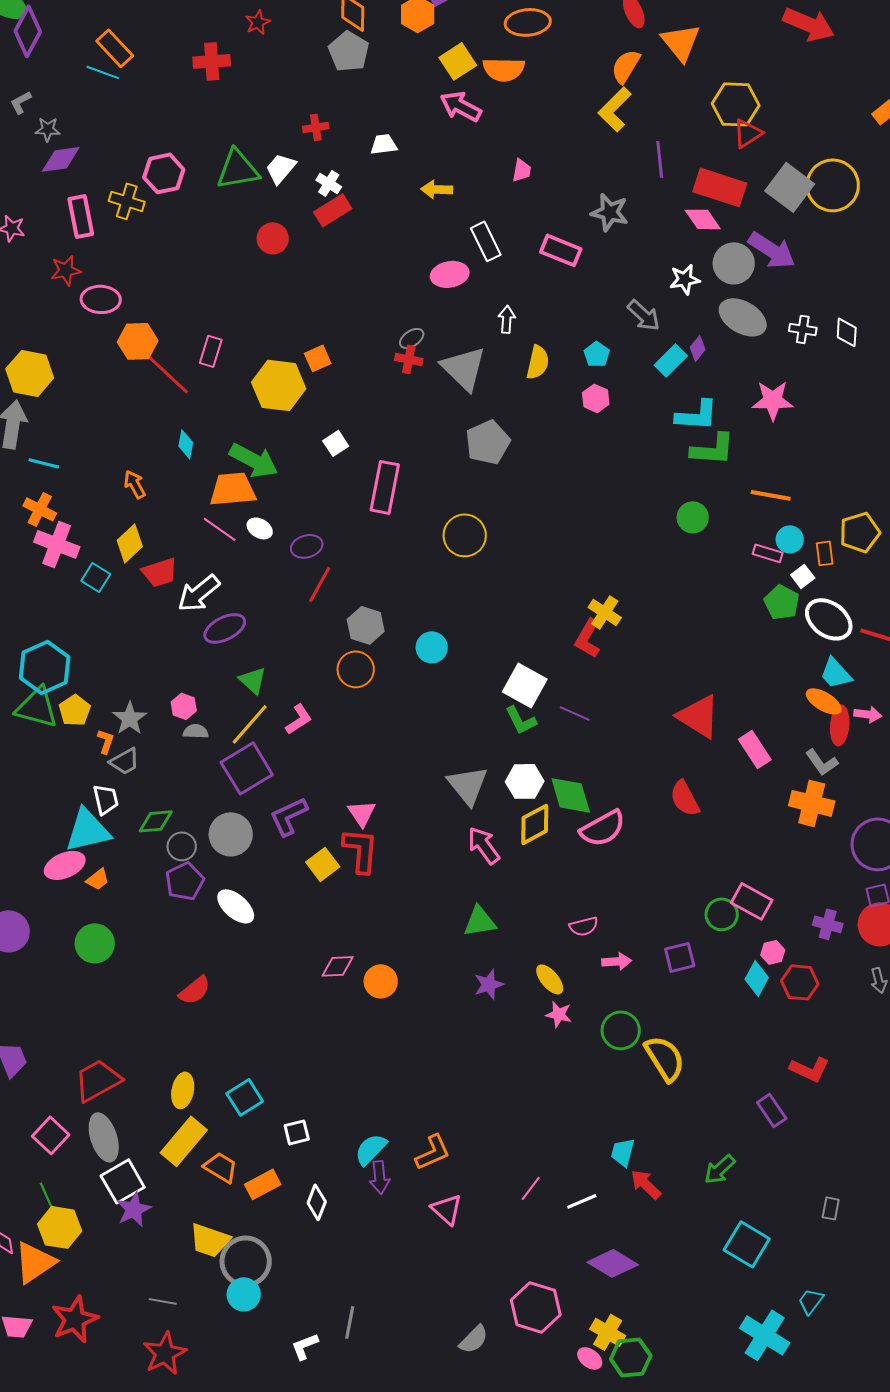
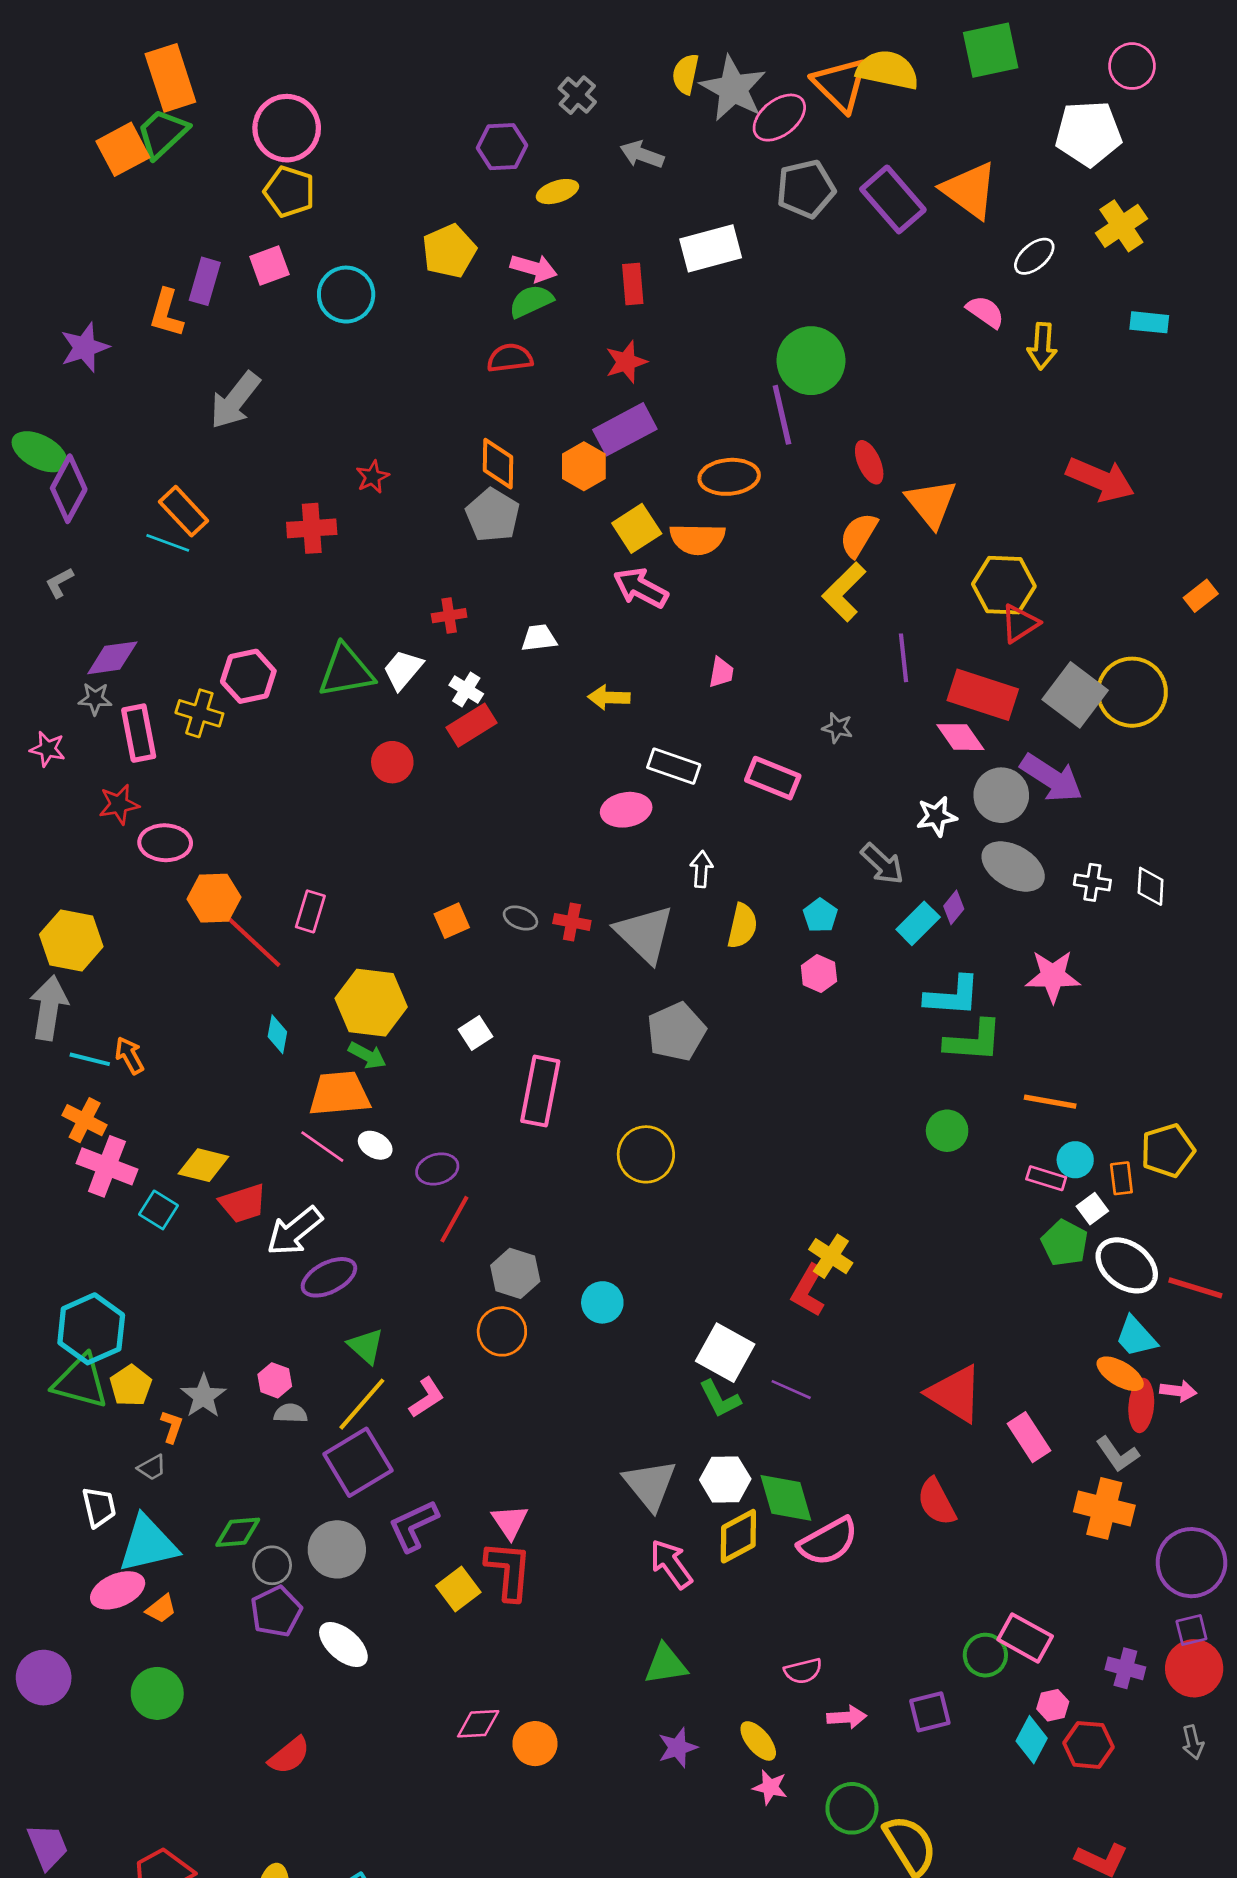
gray star: (48, 129) -> (95, 699), moved
gray star: (610, 212) -> (837, 728), size x0.6
white rectangle: (486, 241) -> (674, 766), turned -45
gray ellipse: (412, 338) -> (520, 918), moved, turned 55
yellow hexagon: (279, 385) -> (371, 1003), moved
green arrow: (254, 460) -> (367, 1055), size x0.6
orange arrow: (135, 484) -> (129, 1055), moved
yellow diamond: (130, 543) -> (203, 1165), turned 57
gray trapezoid: (125, 761) -> (152, 1468), moved, size x0.7
white trapezoid: (106, 799) -> (99, 1507), moved

